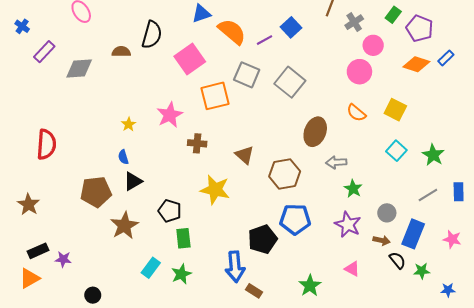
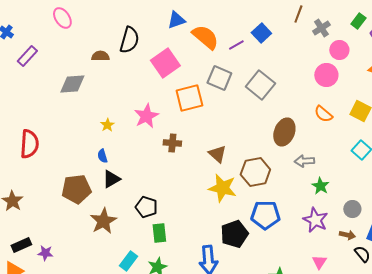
gray diamond: (79, 68) -> (72, 84), moved
yellow star: (215, 190) -> (222, 188), moved
pink triangle: (352, 269) -> (319, 262), turned 35

